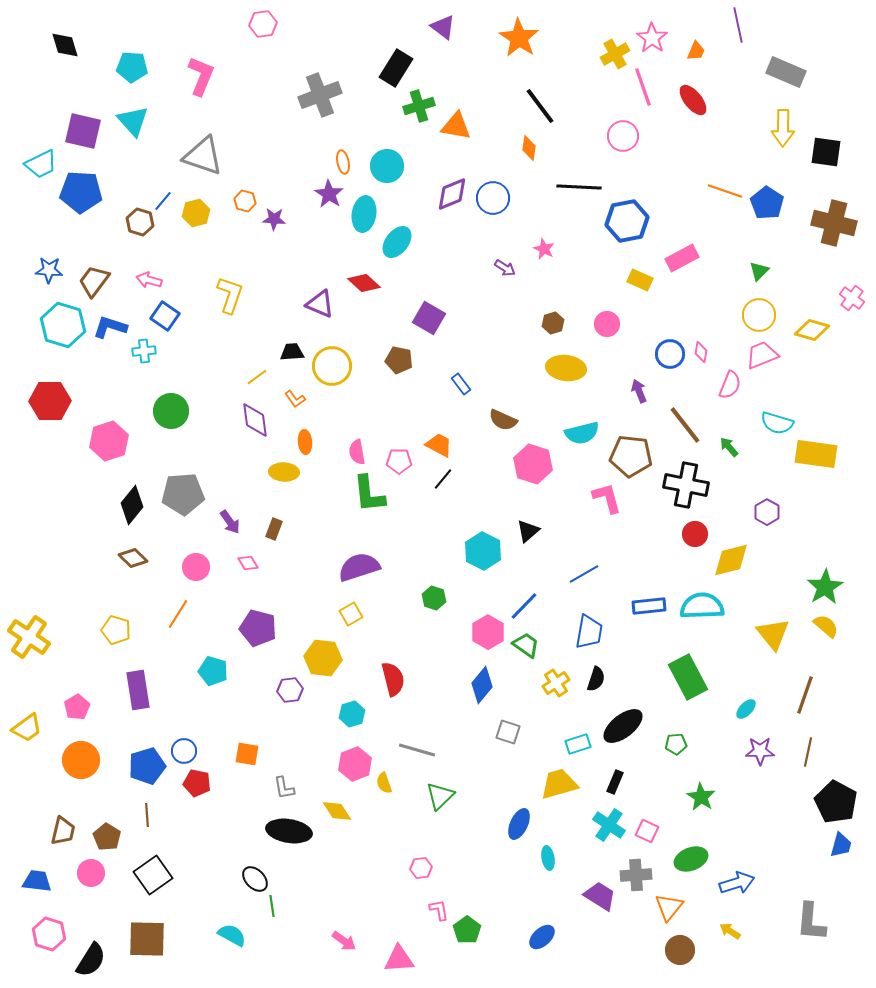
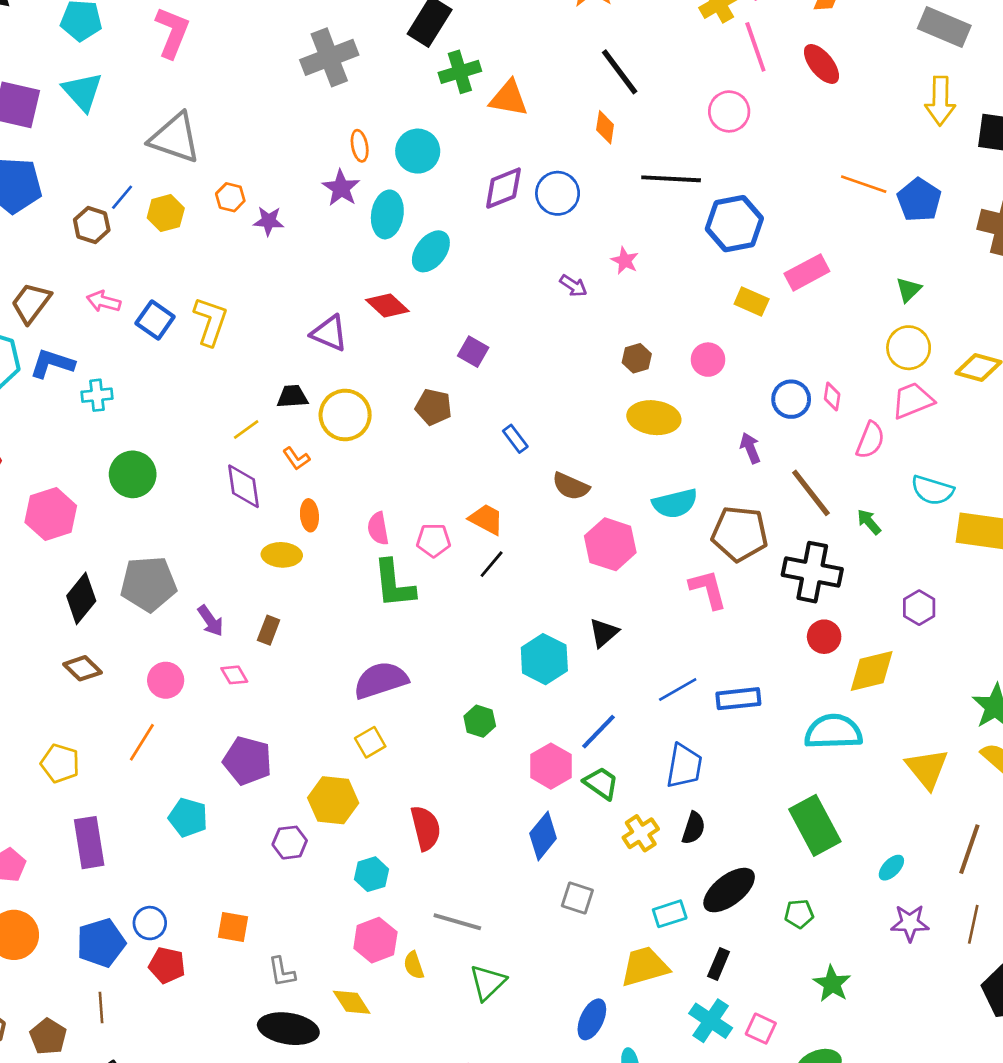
blue square: (165, 316) -> (155, 320), moved
purple square: (429, 318) -> (473, 352), size x0.7
blue rectangle: (649, 606) -> (738, 699), moved

